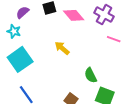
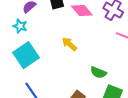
green semicircle: (91, 75) -> (98, 72), turned -42

